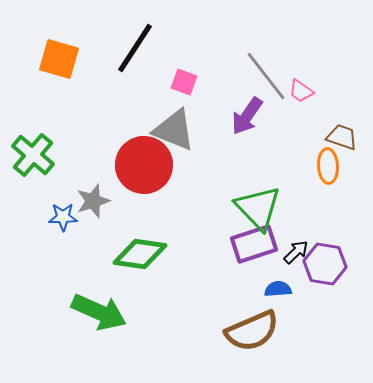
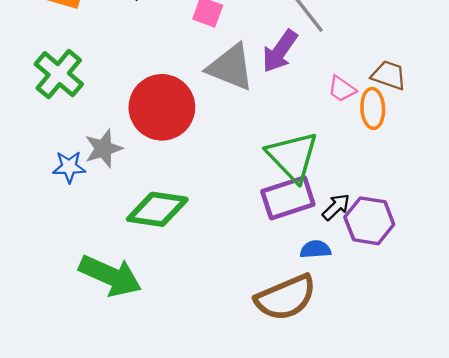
pink trapezoid: (301, 91) -> (342, 89), moved
gray triangle: (174, 130) -> (231, 67), moved
green cross: (33, 155) -> (59, 74), moved

